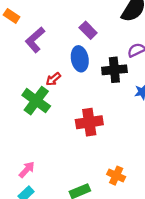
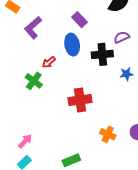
green cross: (36, 101) -> (34, 81), size x0.7
orange cross: (116, 176) -> (108, 134), moved

